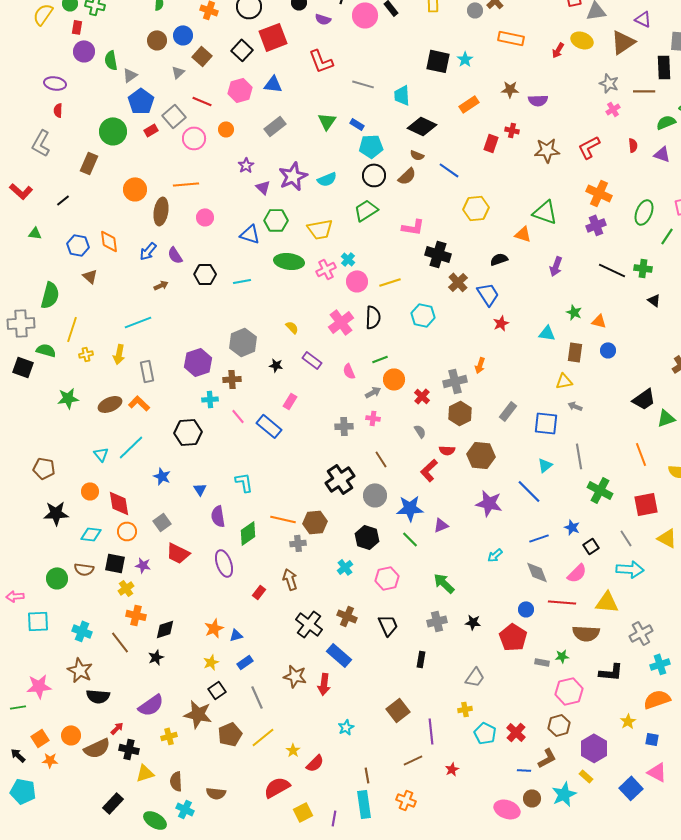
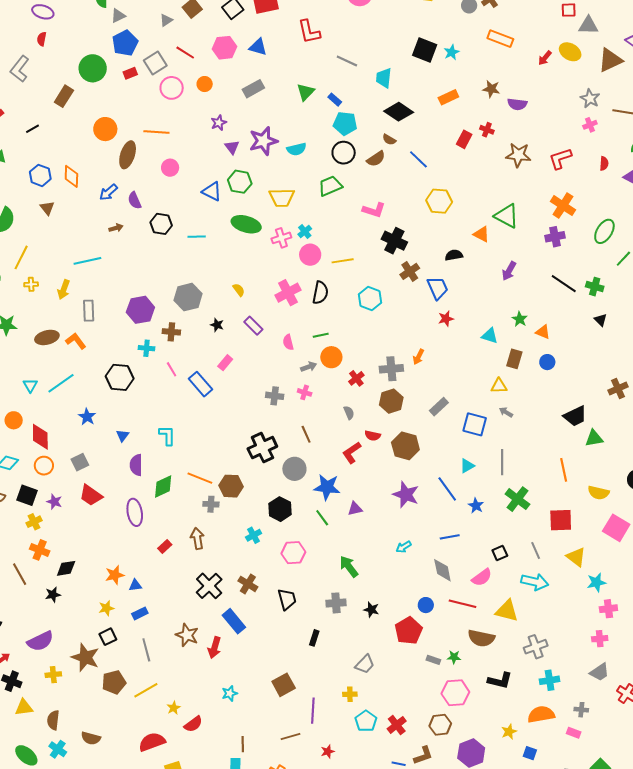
blue star: (572, 527) -> (476, 506), moved

